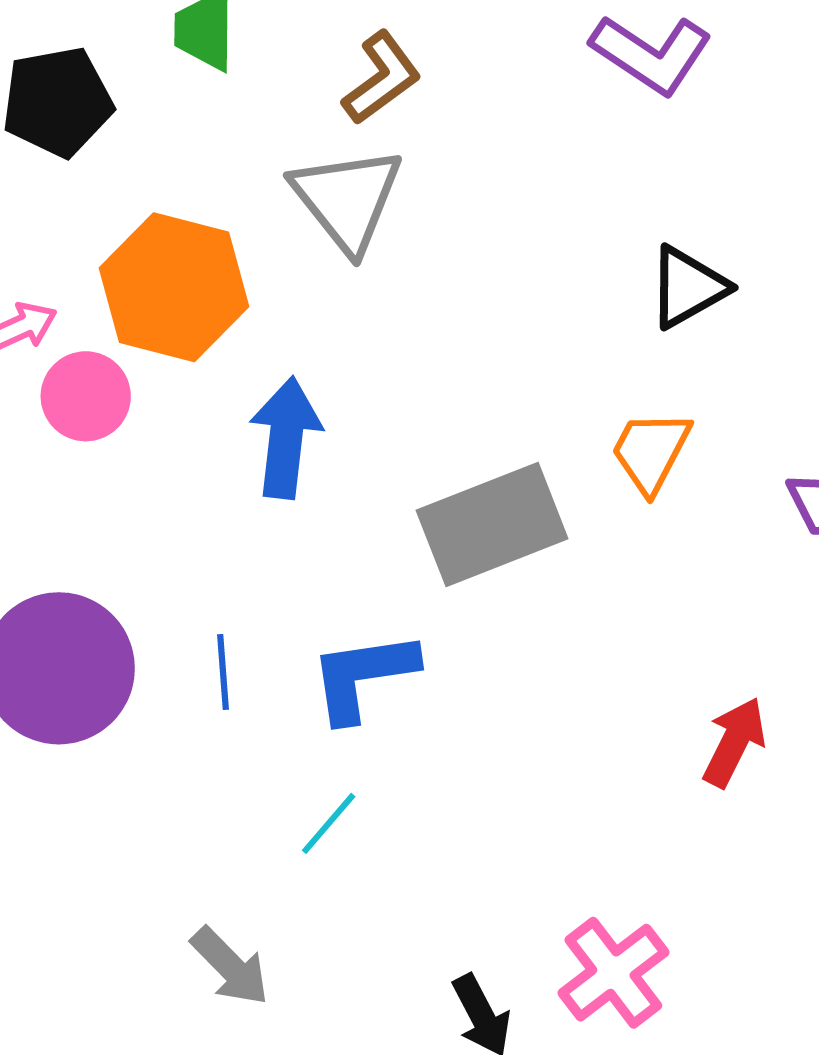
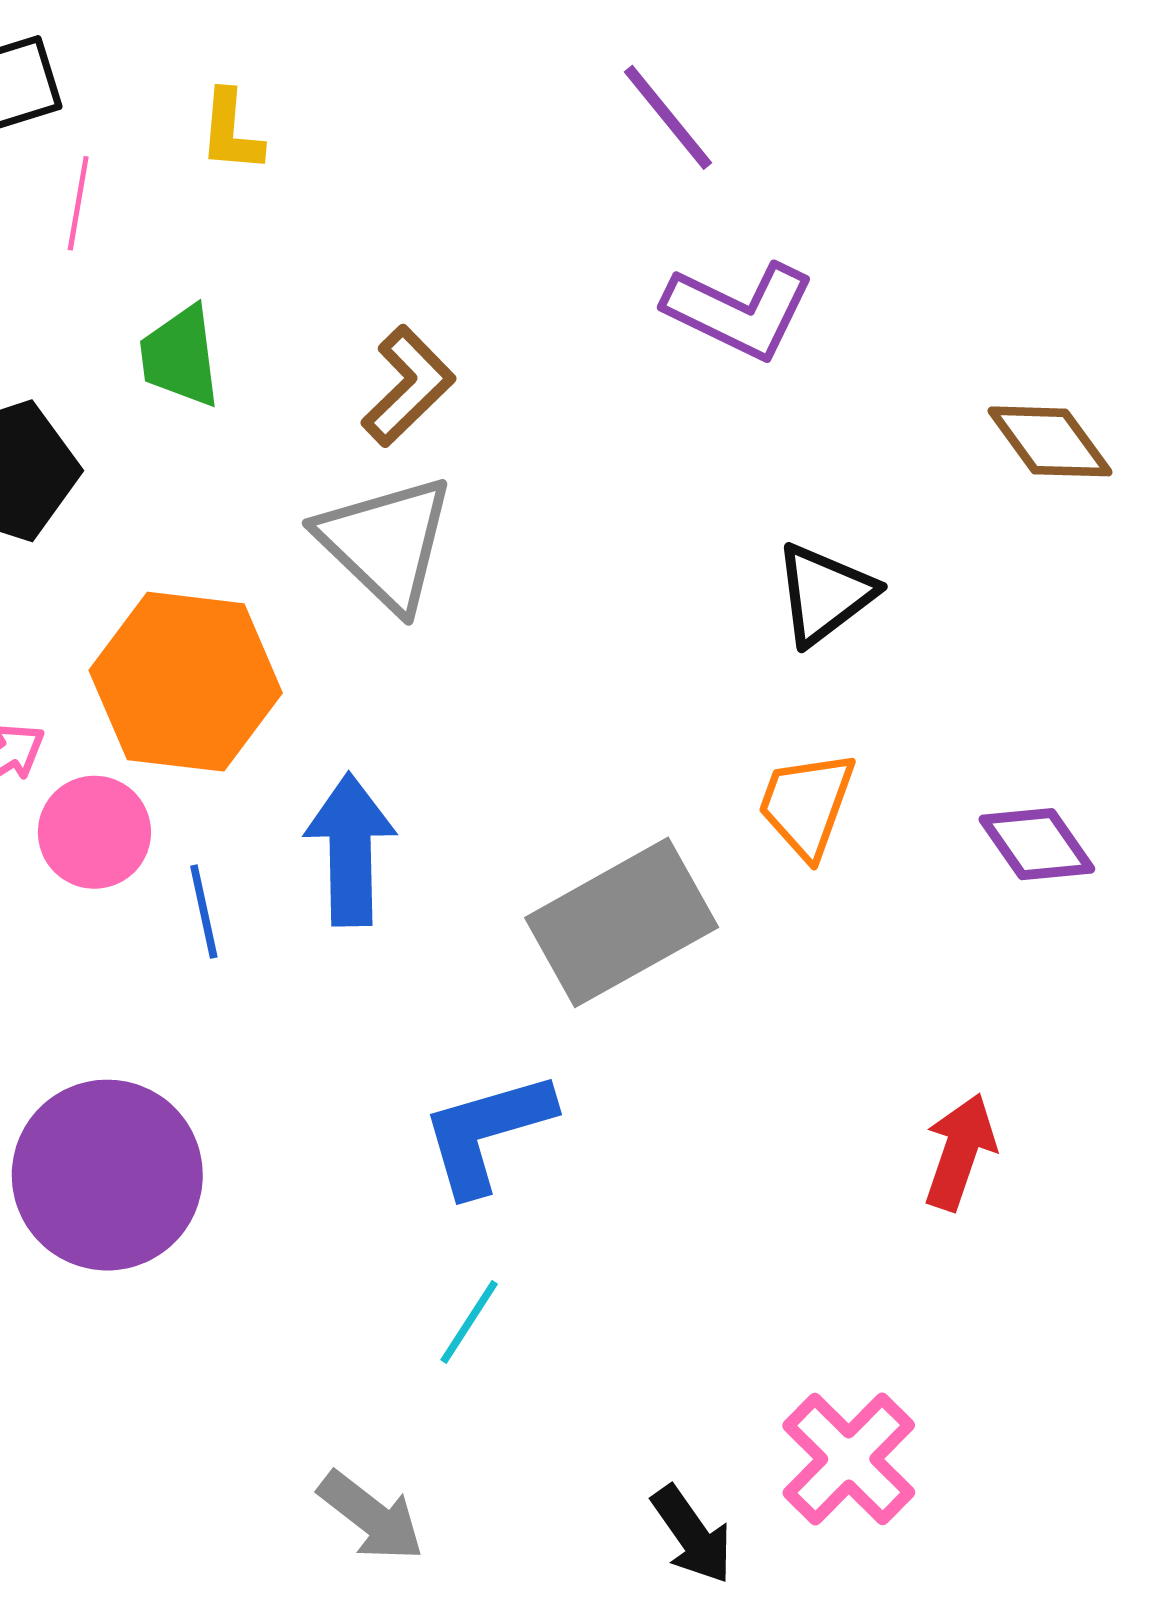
blue line: (223, 672) -> (204, 912), moved

